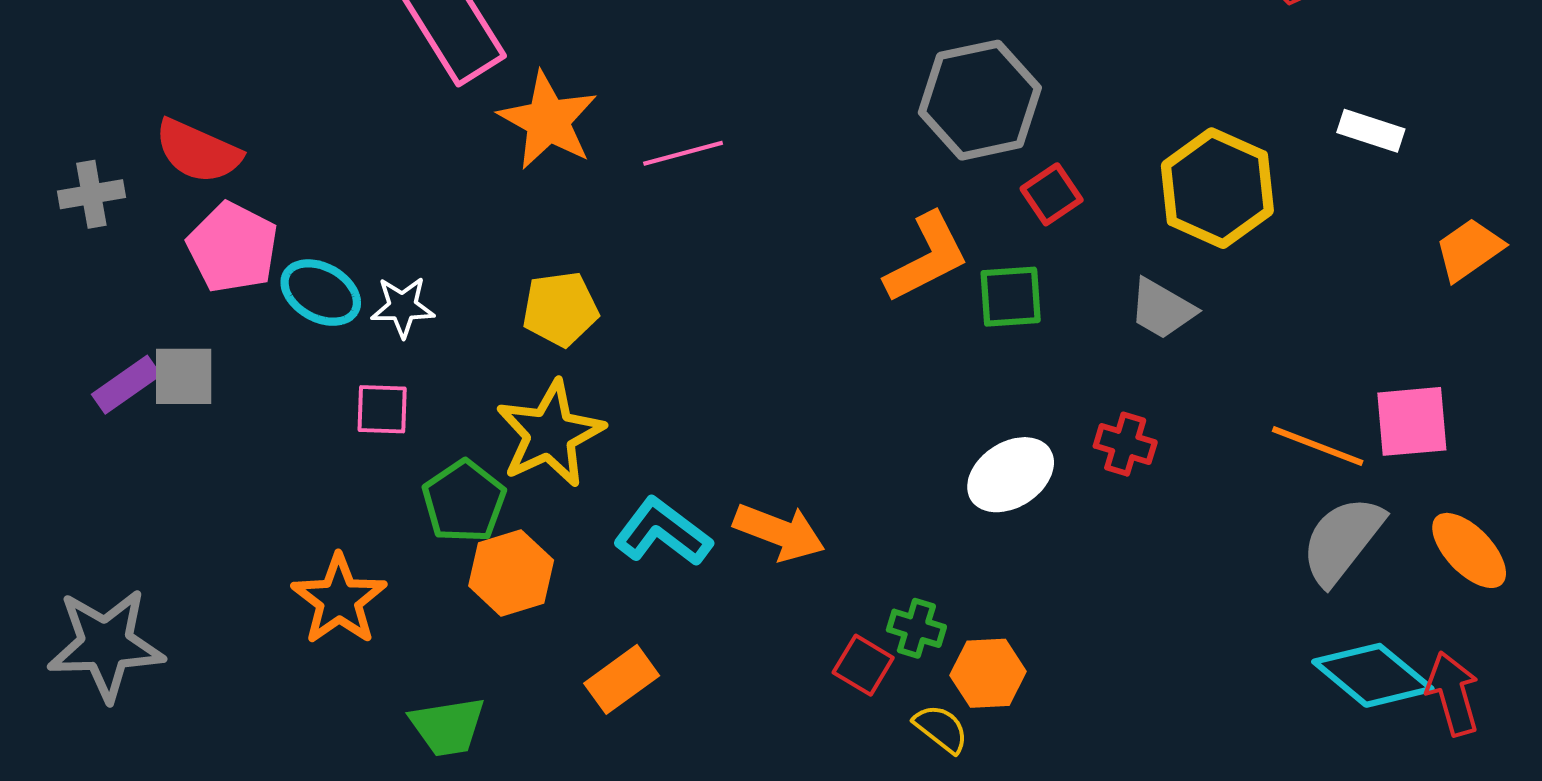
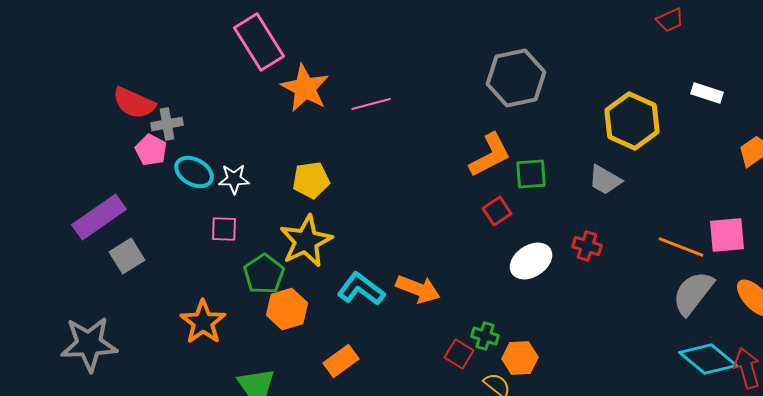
gray cross: (91, 194) -> (167, 124), moved
red square: (1052, 194) -> (497, 211), moved
pink pentagon: (233, 247) -> (151, 150), size x0.7
gray square: (184, 376) -> (127, 256), moved, turned -32
purple rectangle: (126, 385) -> (99, 217), size x1.6

